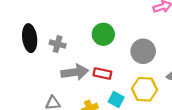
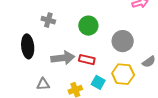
black ellipse: (30, 38) -> (28, 46), moved
gray cross: (58, 44) -> (48, 20), moved

